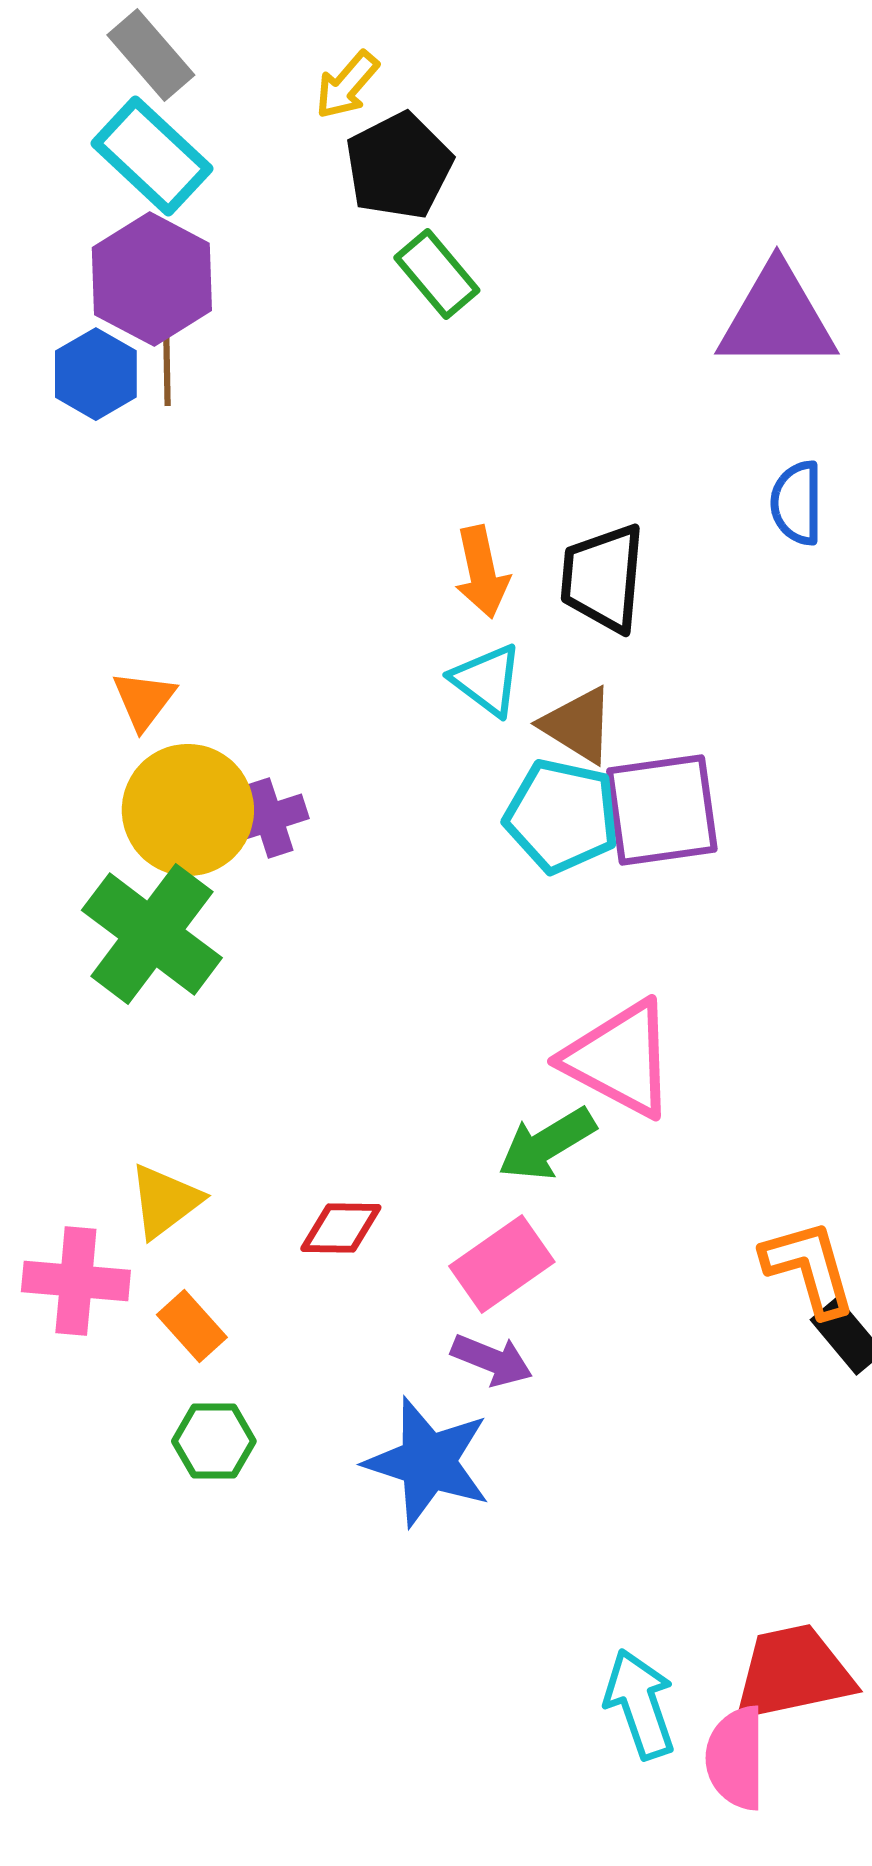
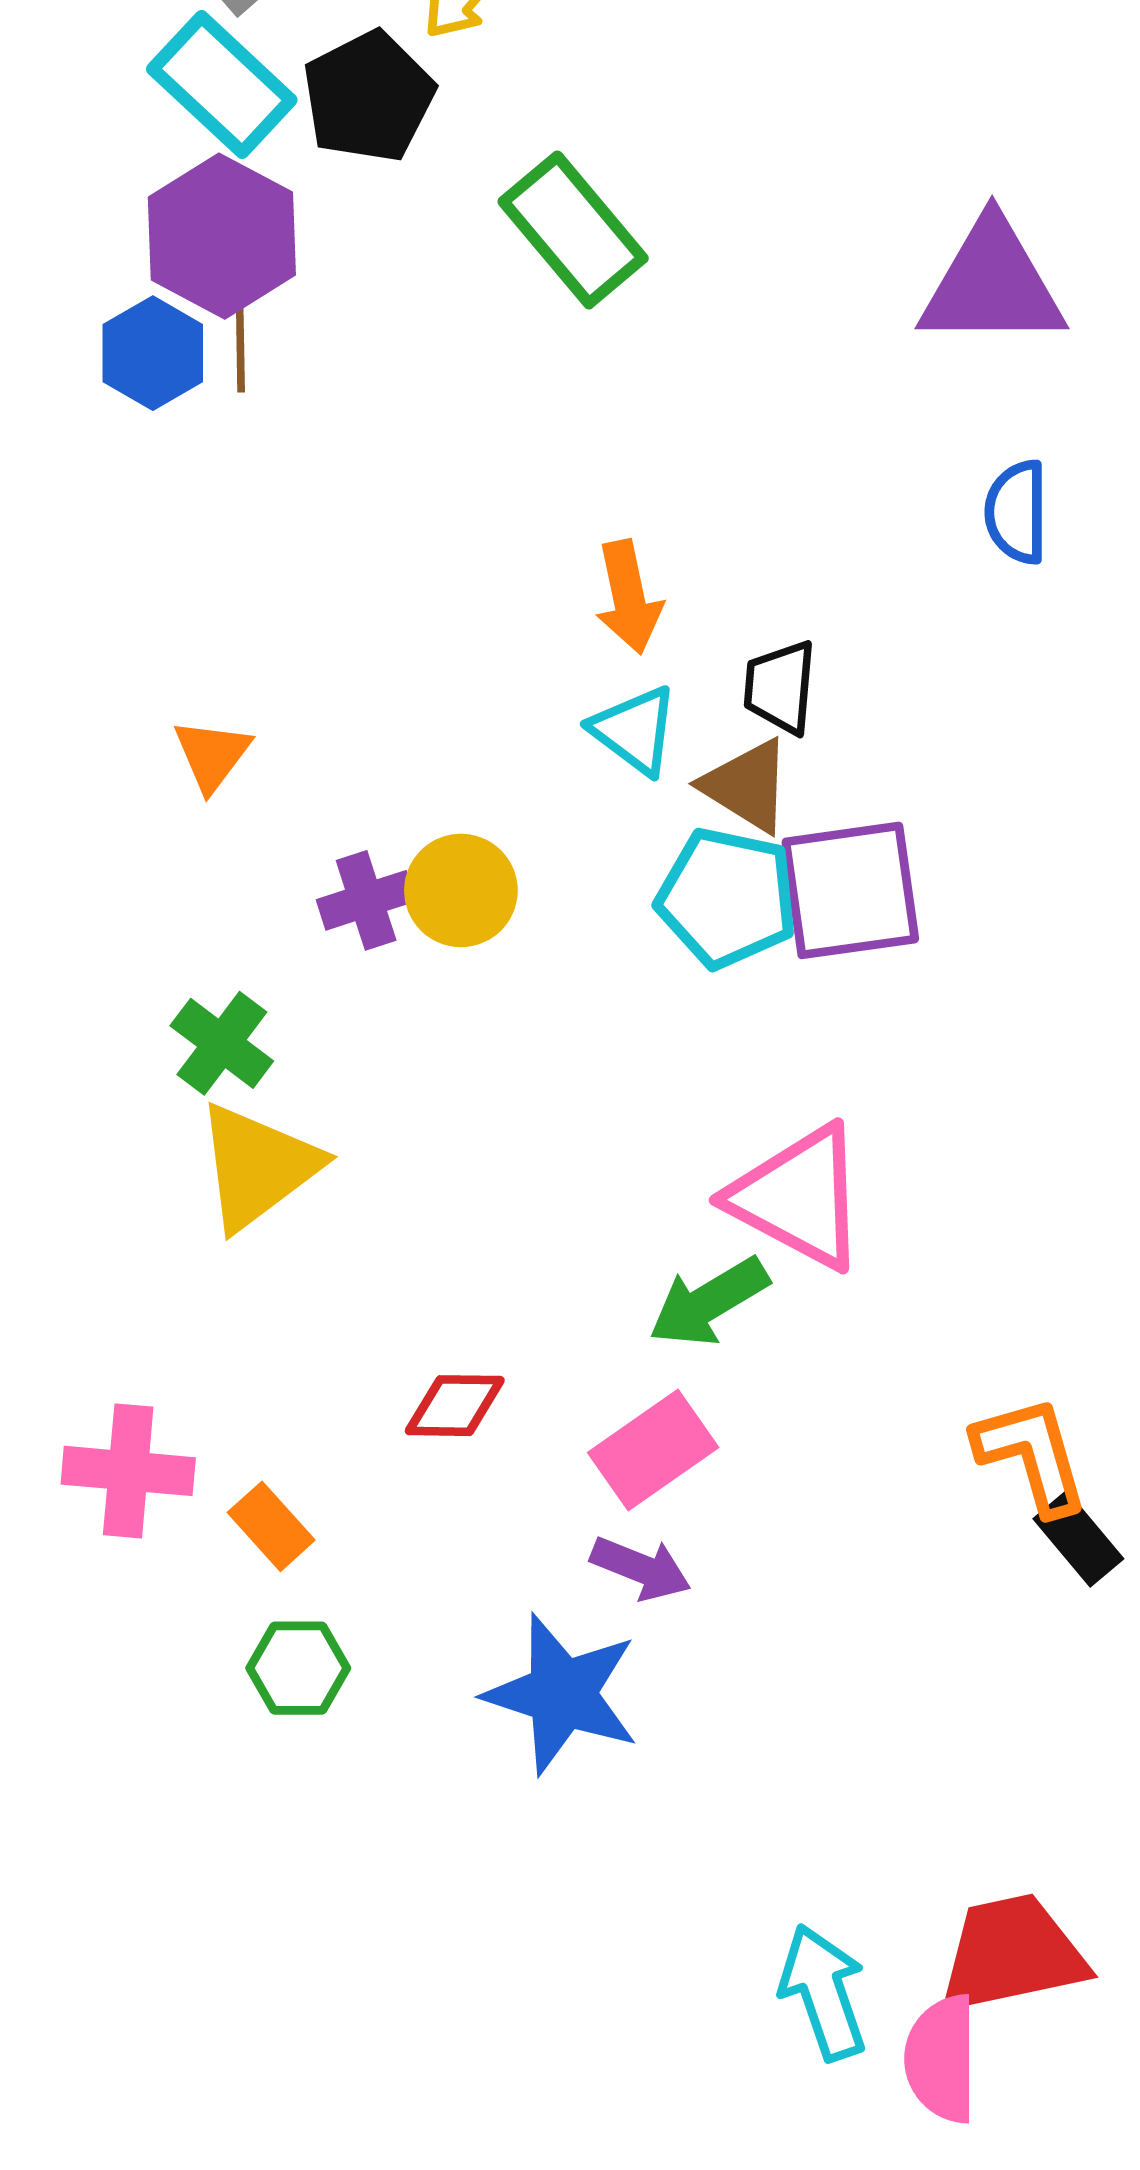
black pentagon: (399, 166) -> (368, 97), moved
green rectangle: (437, 274) -> (573, 230), size x1.4
black trapezoid: (603, 578) -> (780, 687), moved, size x0.7
yellow circle: (188, 810) -> (461, 890), moved, size x0.7
green cross: (152, 934) -> (222, 1043), size x0.6
yellow triangle: (165, 1201) -> (258, 1167), moved, size x1.4

